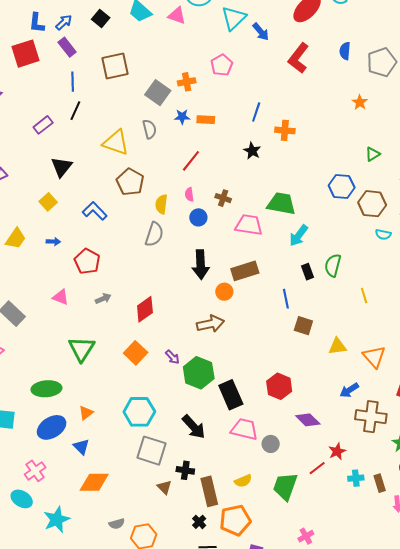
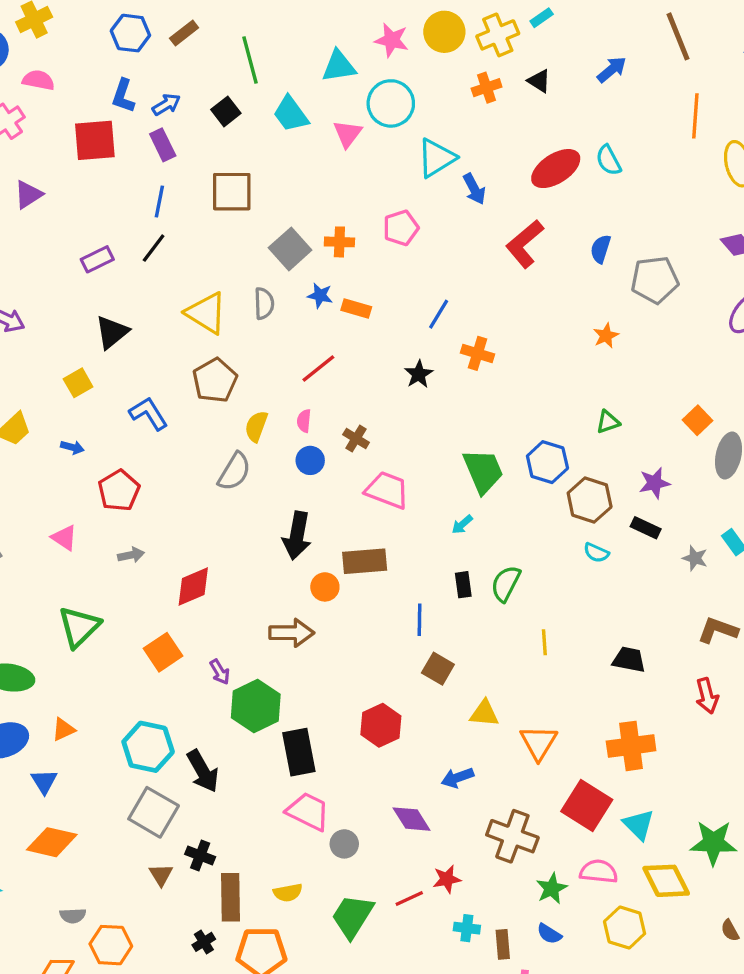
pink triangle: (177, 16) -> (347, 134), turned 36
green trapezoid: (281, 204) -> (483, 471), moved, turned 44
cyan arrow: (299, 236) -> (462, 524), size x0.6
red hexagon: (279, 386) -> (381, 725), moved
blue arrow: (349, 390) -> (457, 778), moved
black arrow: (194, 427) -> (203, 771), moved

